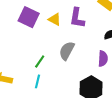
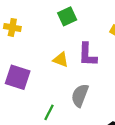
purple square: (29, 17) -> (18, 77), moved

